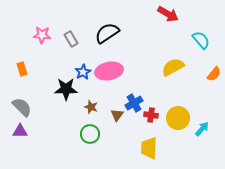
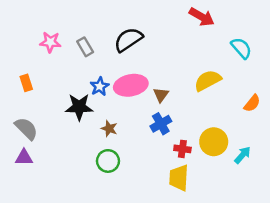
orange semicircle: (214, 74) -> (252, 103), moved
brown triangle: (117, 115) -> (161, 95), moved
red cross: (151, 115) -> (182, 149), moved

